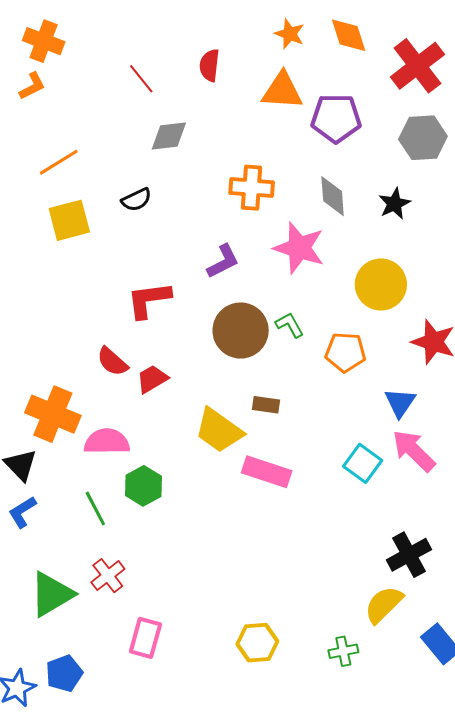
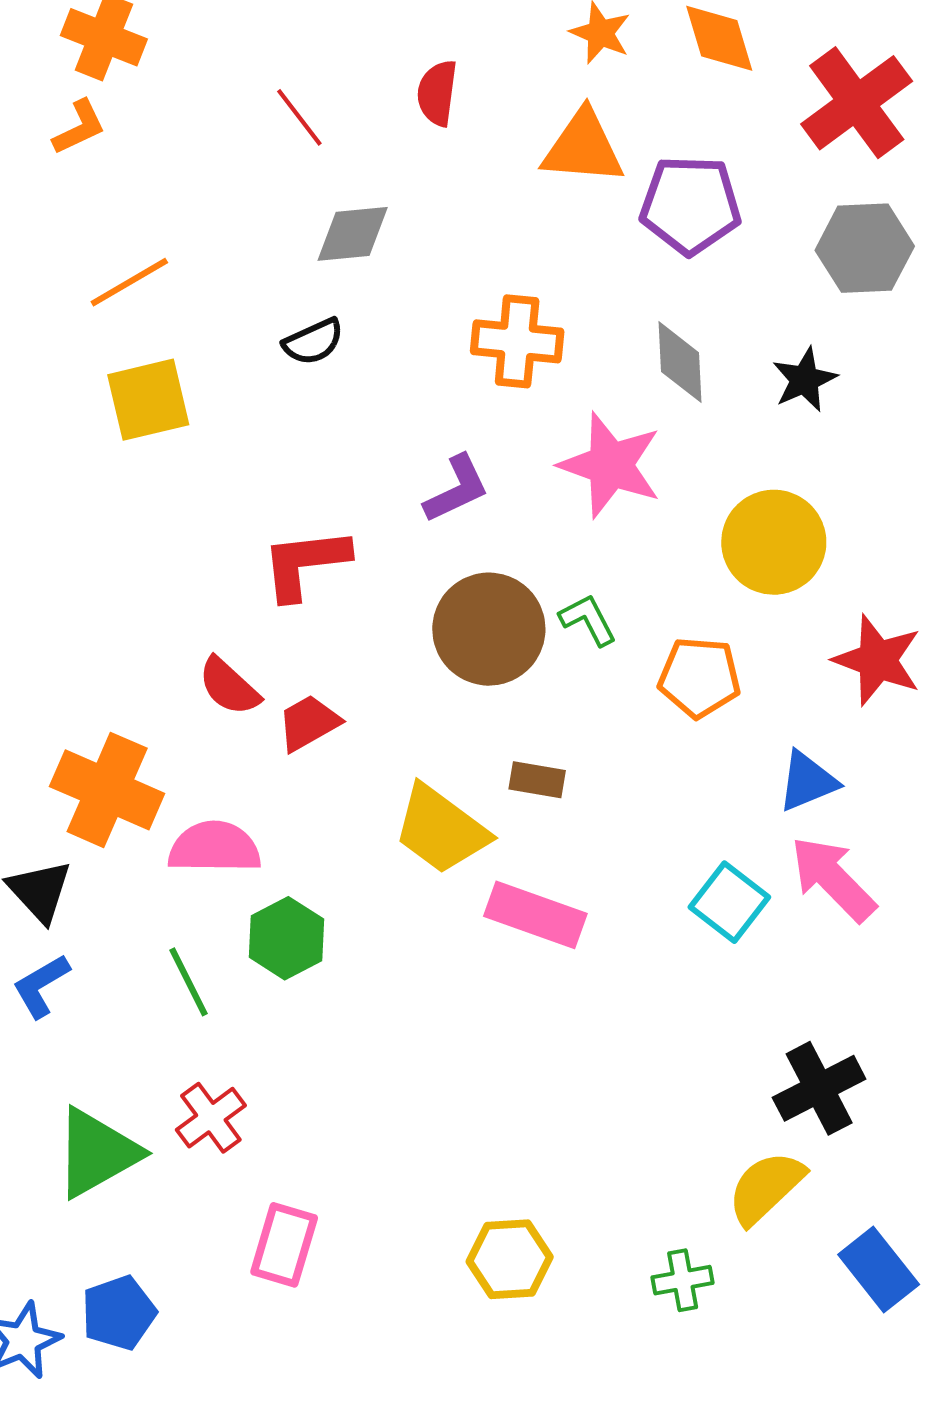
black semicircle: (136, 200) -> (313, 342), moved
blue triangle: (400, 403) -> (807, 781), turned 32

